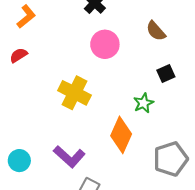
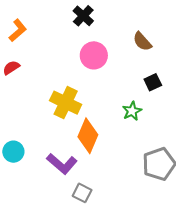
orange diamond: (121, 135) -> (88, 136), moved
cyan circle: (19, 161) -> (13, 152), moved

